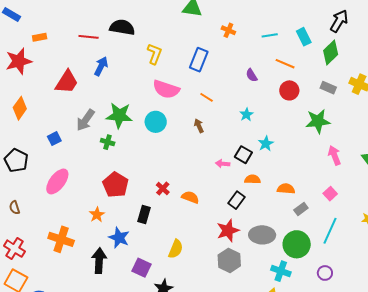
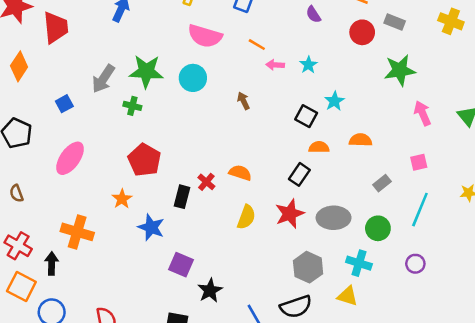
red trapezoid: (67, 82) -> (56, 27), moved, turned -36
gray rectangle: (328, 88) -> (395, 22), moved
brown arrow: (199, 126) -> (243, 101), moved
pink arrow: (223, 164) -> (275, 65), moved
red cross: (163, 189) -> (206, 182), moved
orange semicircle: (286, 189) -> (361, 140), moved
pink square: (330, 194) -> (419, 162), turned 32
green circle: (297, 244) -> (378, 228), size x0.7
yellow semicircle: (176, 249) -> (246, 217), moved
gray hexagon: (229, 260) -> (308, 267), moved
black arrow: (99, 261) -> (52, 264), moved, size x0.7

